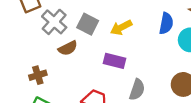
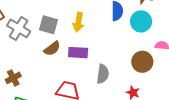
yellow arrow: (121, 28) -> (78, 22), turned -42
brown semicircle: (68, 48) -> (52, 49), moved

